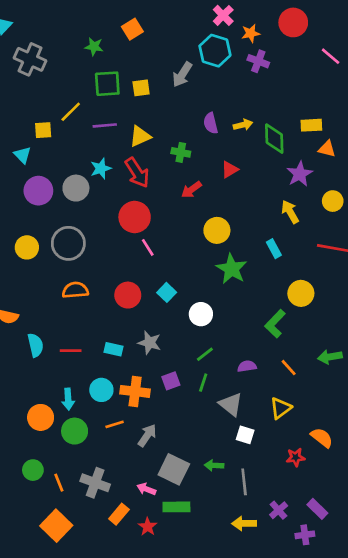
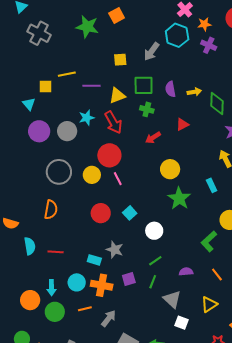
green star: (94, 47) -> (87, 27), size x1.6
green square: (107, 84) -> (144, 85), moved
yellow line: (71, 112) -> (67, 74), turned 30
yellow circle: (27, 247) -> (92, 175), moved
orange semicircle: (75, 290) -> (51, 210), moved, turned 102
cyan rectangle: (113, 349) -> (94, 260), moved

